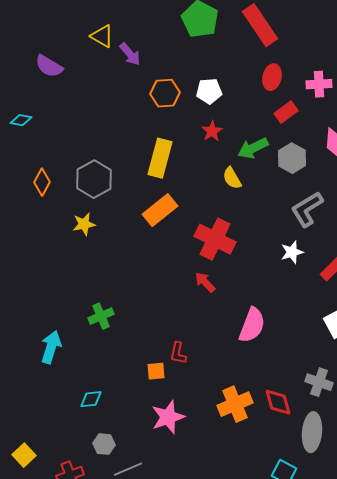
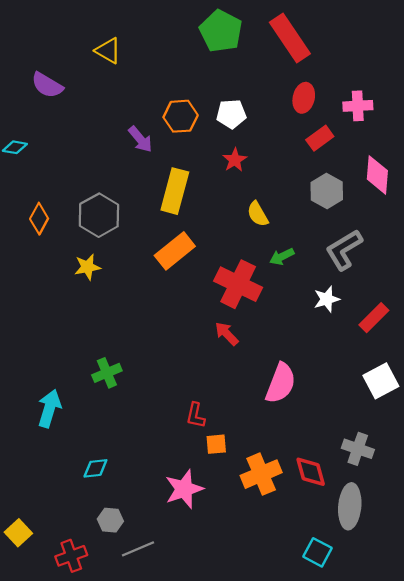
purple arrow: (130, 54) -> (140, 139), moved
green arrow: (253, 148) -> (282, 257), moved, size x0.7
orange square: (156, 371) -> (216, 444), moved

